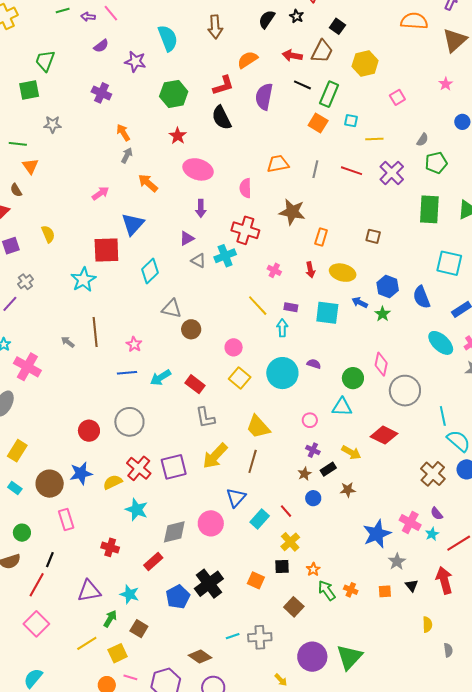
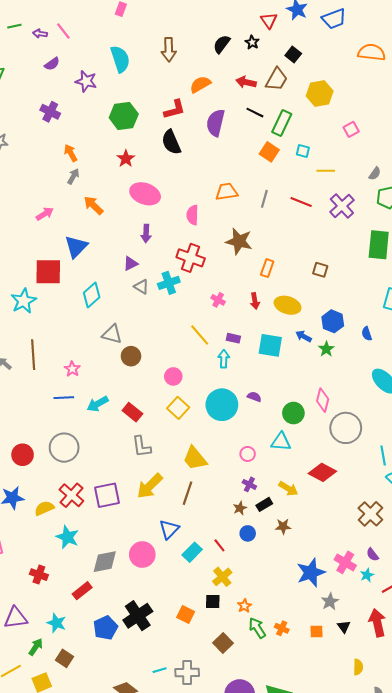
blue semicircle: (421, 297) -> (367, 334), size x0.6

